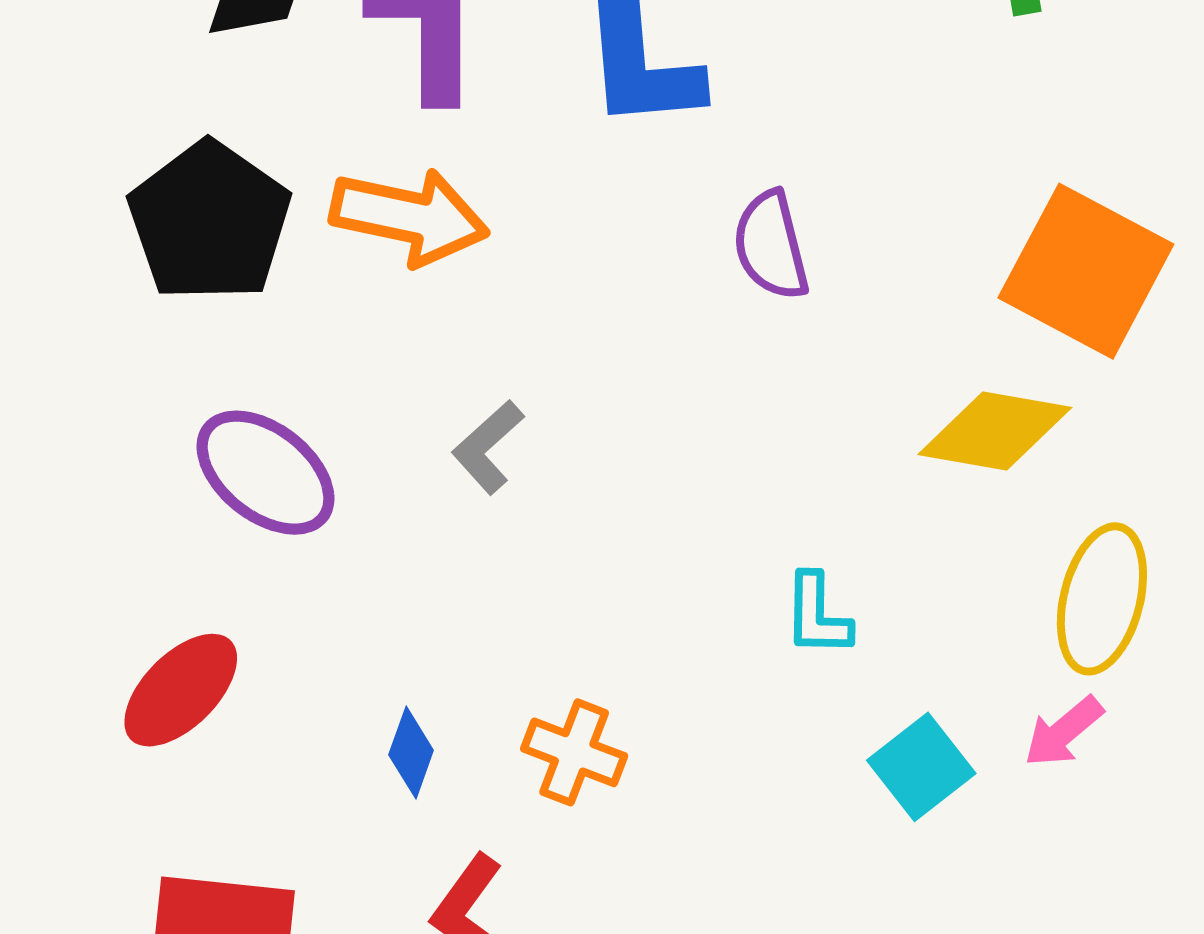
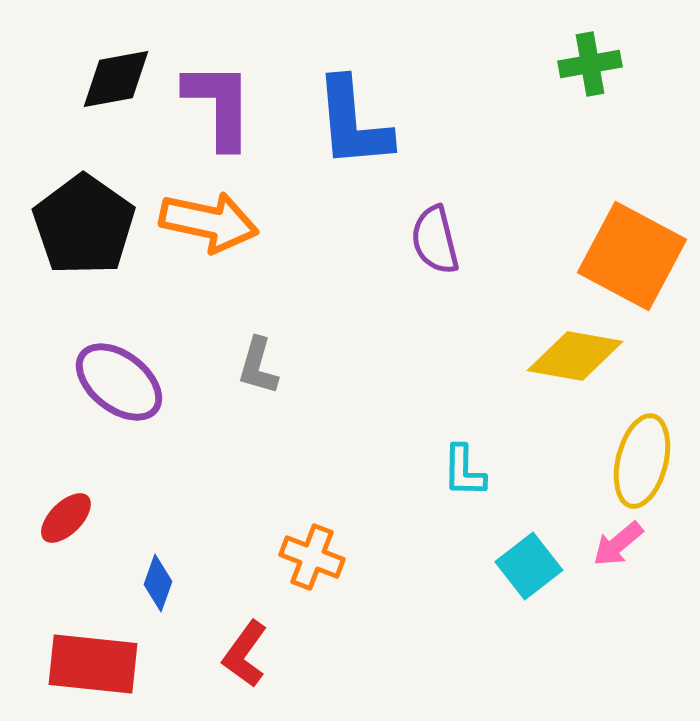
gray L-shape: (488, 447) -> (258, 366), turned -32
red ellipse: (181, 690) -> (66, 518), size x0.7
blue diamond: (411, 752) -> (158, 583), moved

